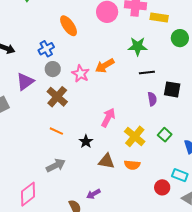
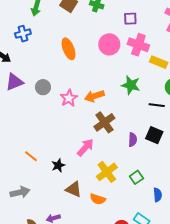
blue cross: (46, 49) -> (23, 34), moved
black line: (147, 72) -> (157, 105), moved
purple triangle: (25, 82) -> (14, 82), moved
brown cross: (57, 97) -> (104, 122), moved
orange line: (56, 131) -> (31, 156), moved
gray arrow: (56, 165) -> (20, 192), moved

